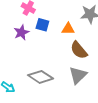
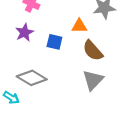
blue square: (42, 25) -> (54, 42), moved
gray diamond: (40, 77) -> (32, 78), moved

